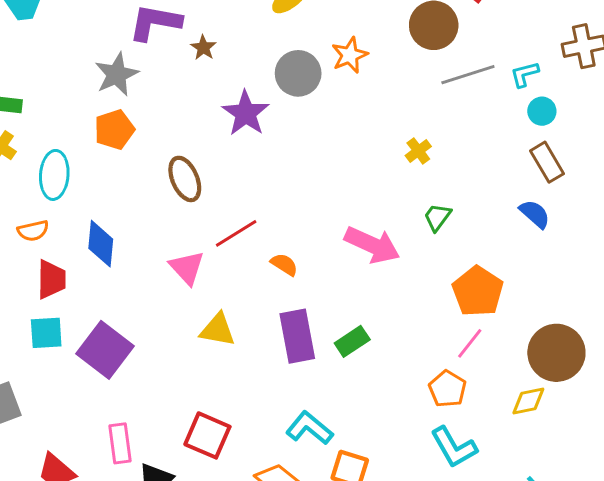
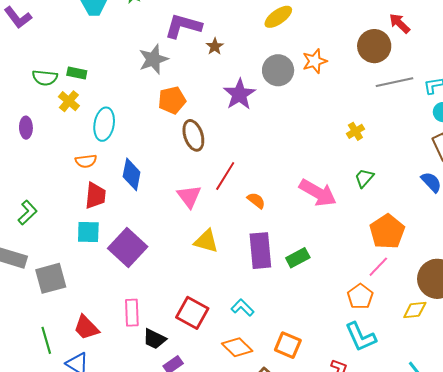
orange pentagon: (114, 130) -> (172, 100), moved
red line: (236, 233) -> (225, 176), turned -32
cyan L-shape: (309, 428) -> (242, 308), moved, size x0.7

